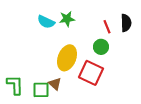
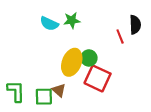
red line: (107, 27) -> (120, 37), moved
green circle: (101, 47) -> (89, 58), moved

